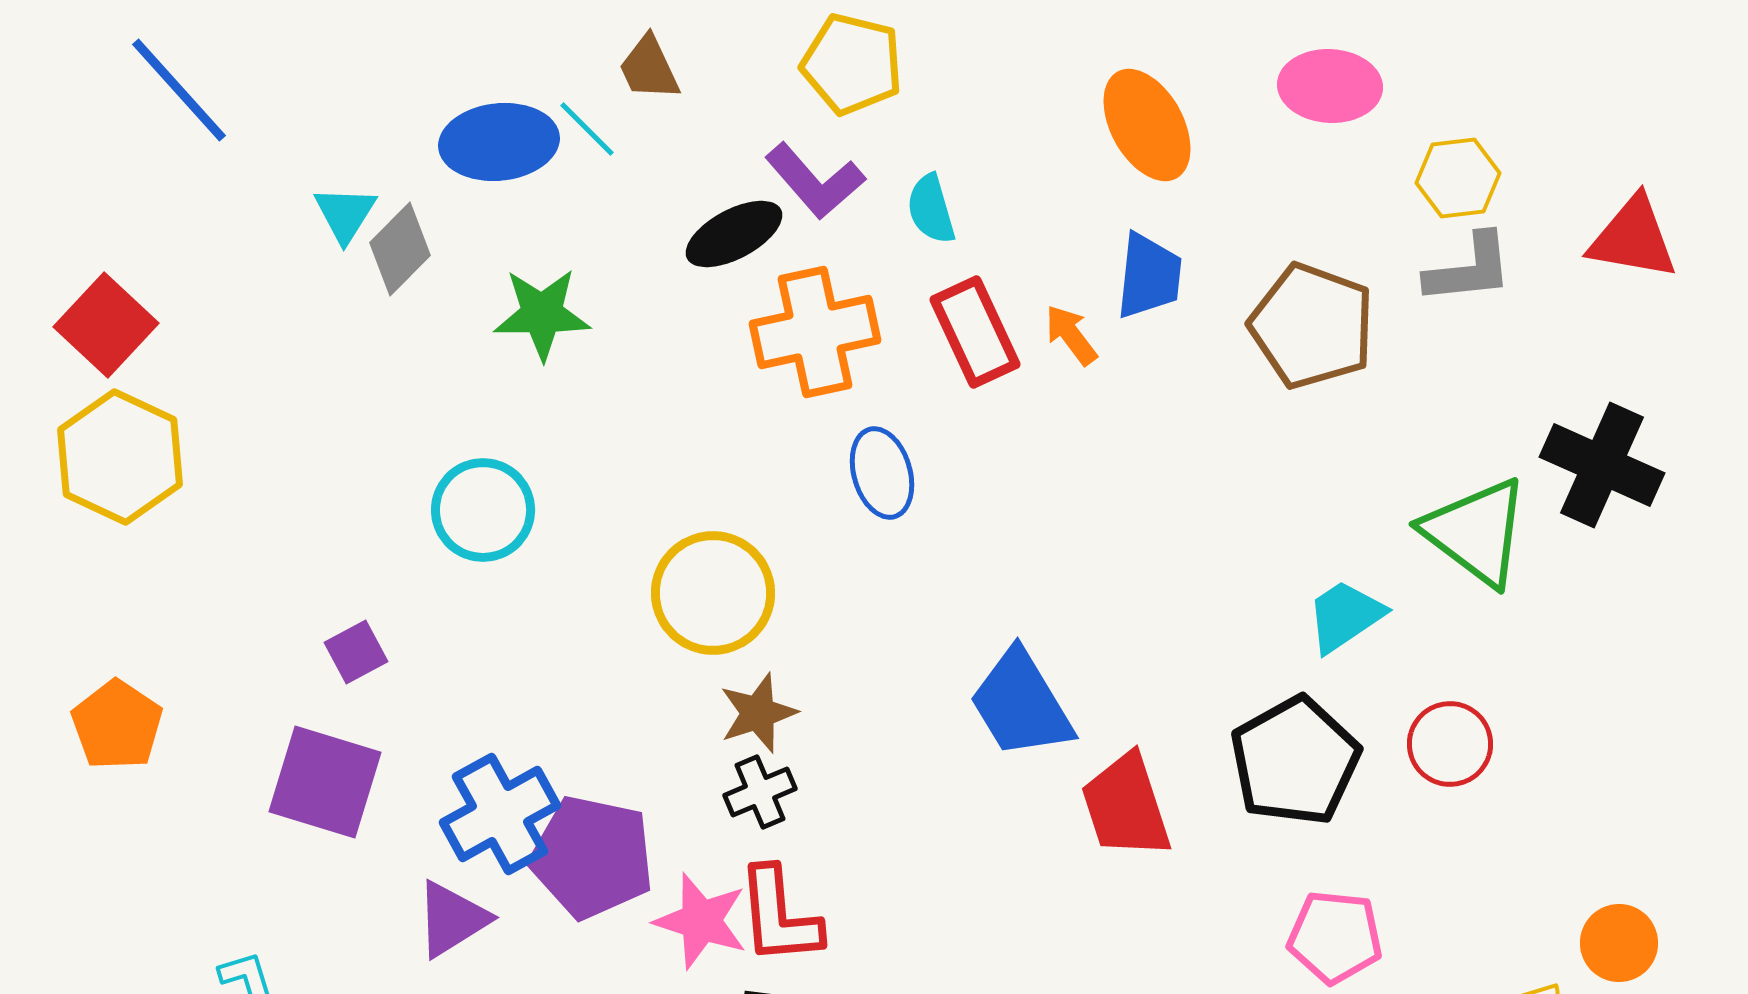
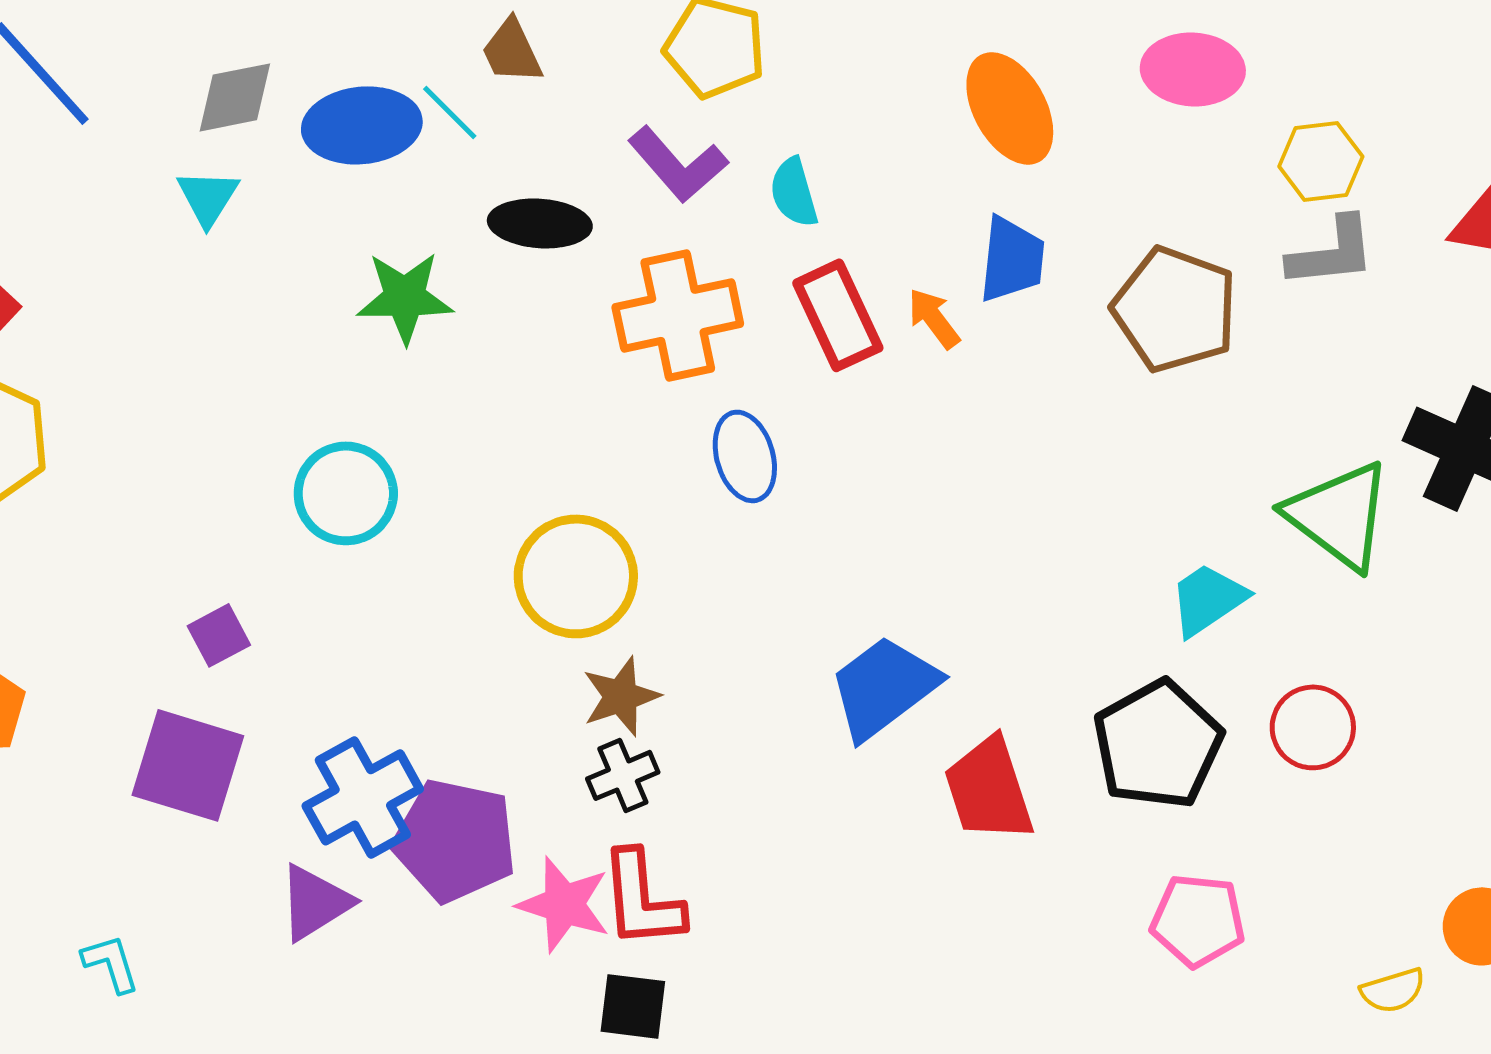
black ellipse: (734, 234) -> (540, 223), moved, turned 32
gray diamond: (400, 249) -> (235, 97), moved, turned 34
blue trapezoid: (1021, 704) -> (884, 687), turned 84

